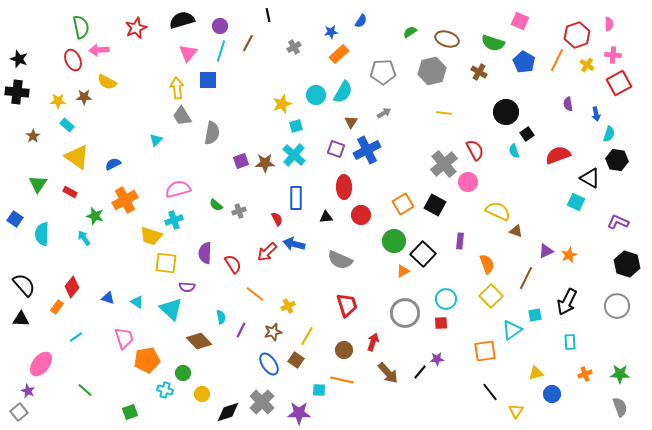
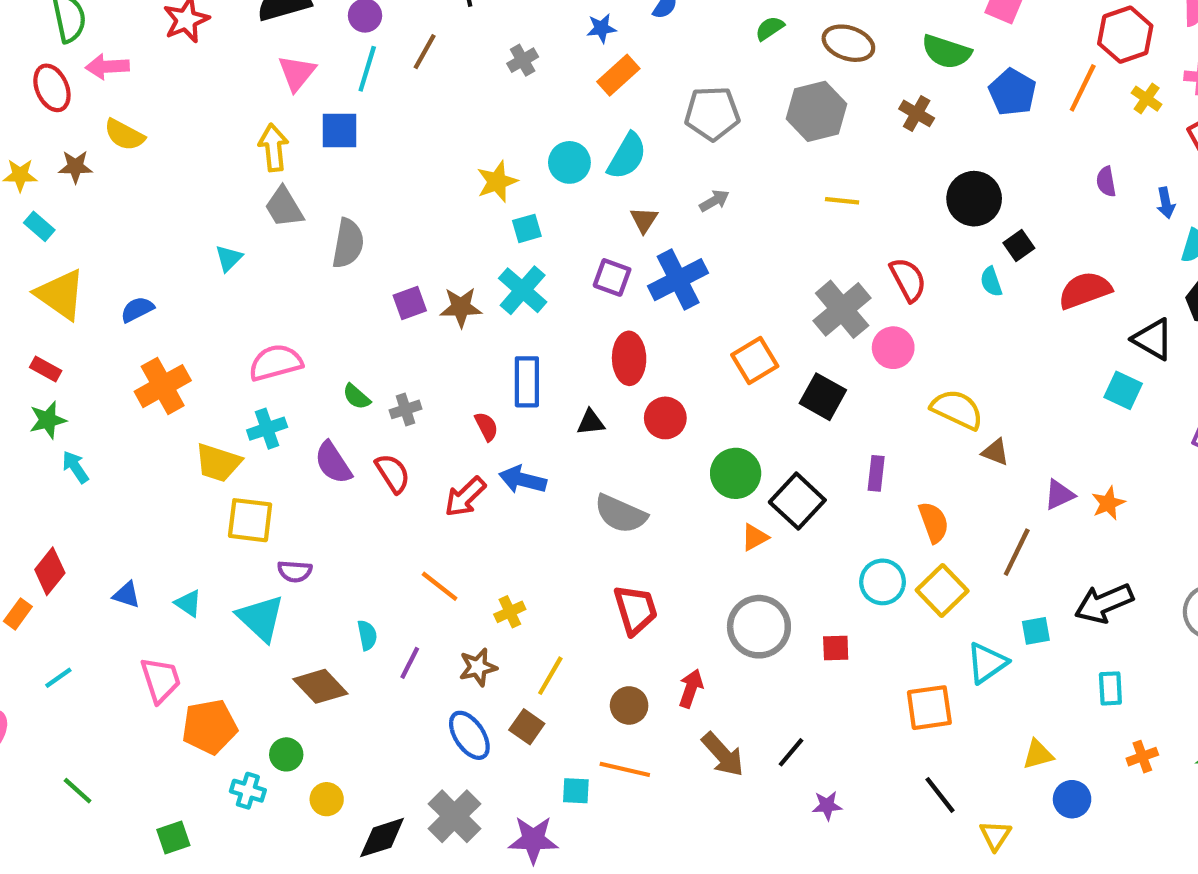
orange square: (403, 204) -> (755, 360), moved
green star: (95, 216) -> (48, 420), moved, turned -30
purple semicircle: (205, 253) -> (333, 463), moved, turned -35
red semicircle: (233, 264) -> (393, 473), moved
cyan circle: (446, 299) -> (883, 582), moved
black arrow: (567, 302) -> (1104, 603), turned 40
purple star: (437, 359) -> (827, 806), moved

